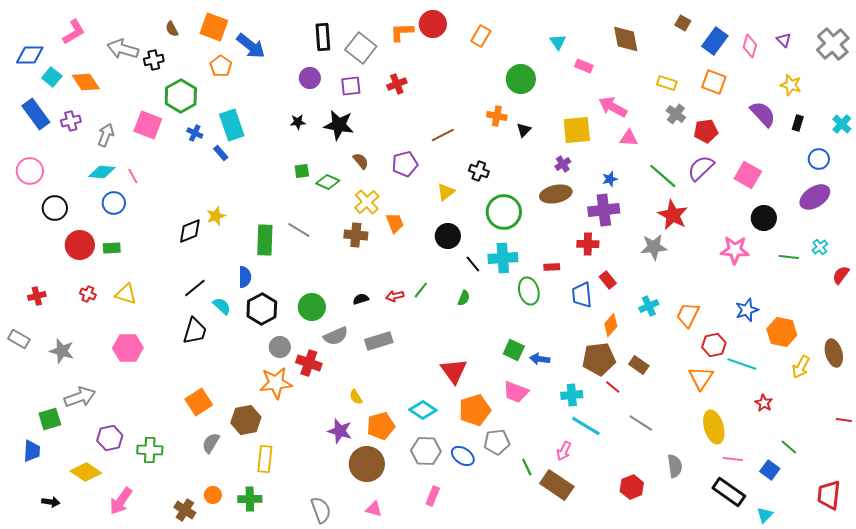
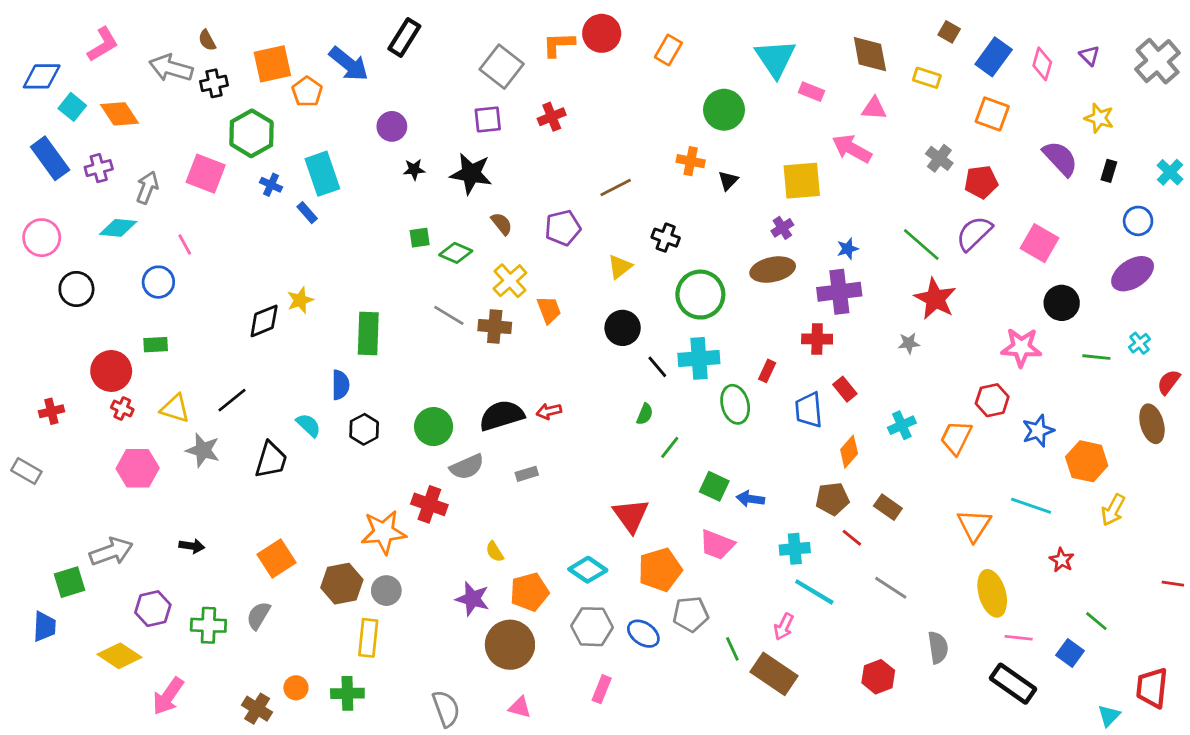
orange square: (214, 27) -> (272, 64), moved, turned -32
brown semicircle: (172, 29) -> (207, 40), moved
black rectangle: (323, 37) -> (404, 37), moved, turned 36
cyan triangle: (558, 42) -> (775, 58), size x1.8
purple circle: (310, 78) -> (392, 126), moved
yellow rectangle: (667, 83) -> (927, 78), moved
pink triangle: (629, 138) -> (874, 108), moved
cyan diamond: (102, 172) -> (118, 228), moved
gray line: (299, 230) -> (449, 315), moved
red circle: (80, 245) -> (111, 371), moved
gray star: (654, 247) -> (909, 343), size x0.6
red rectangle: (552, 267) -> (767, 371), turned -63
black line: (195, 288) -> (232, 400), moved
green line: (421, 290) -> (670, 447), moved
black semicircle: (361, 299) -> (502, 415), size x2.0
black hexagon: (262, 309) -> (364, 429), size x0.7
gray rectangle: (379, 341) -> (527, 474), size x0.6
red hexagon: (714, 345) -> (992, 400), moved
gray circle: (280, 347) -> (386, 591), moved
pink hexagon: (128, 348) -> (138, 468), moved
gray star: (62, 351) -> (203, 450), moved
brown ellipse: (834, 353) -> (1152, 424), moved
brown pentagon: (599, 359) -> (832, 499), size x0.7
gray semicircle: (211, 443) -> (258, 616), moved
black arrow: (51, 502) -> (192, 546), moved
cyan triangle: (765, 515) -> (1109, 716), moved

